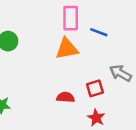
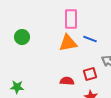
blue line: (99, 32) -> (90, 39), moved

